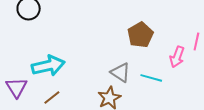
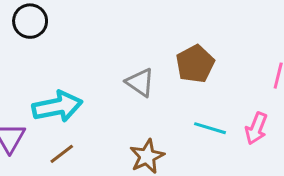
pink arrow: (177, 57) -> (256, 128), moved
gray triangle: (120, 72) -> (140, 82), moved

